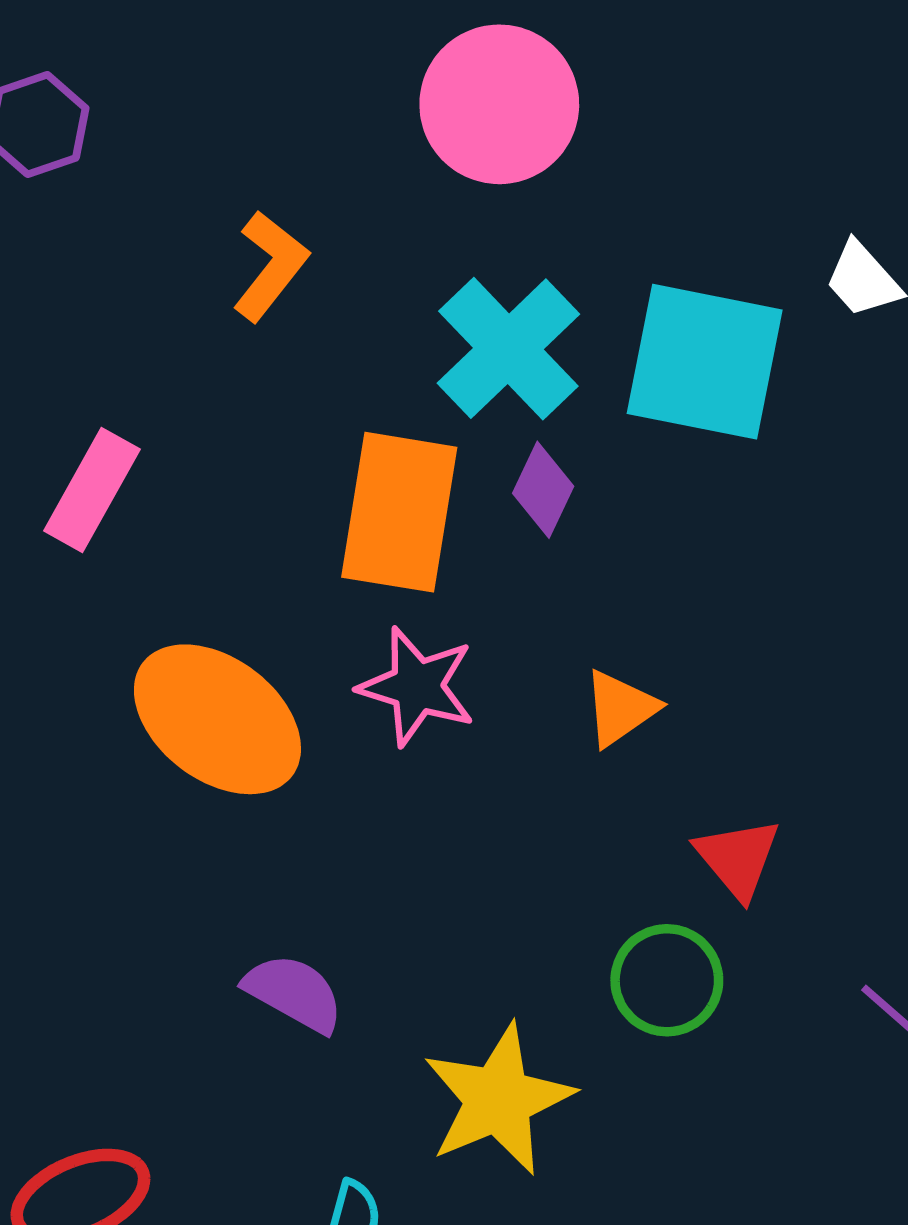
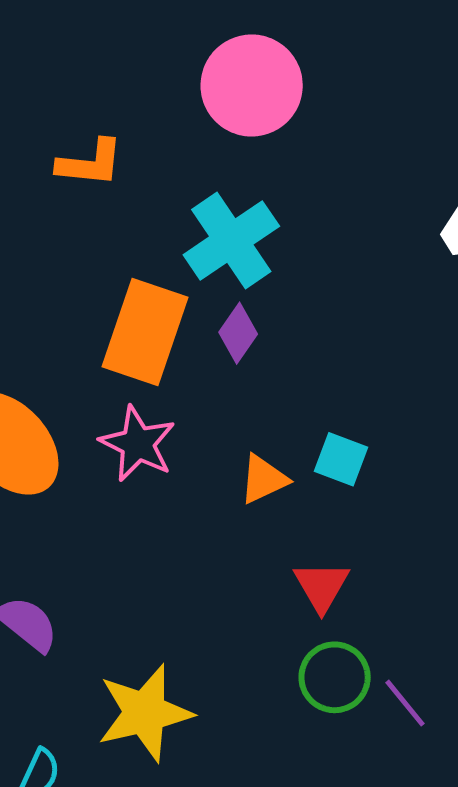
orange L-shape: (270, 266) -> (90, 163), turned 48
cyan square: (705, 362) -> (341, 459), moved, size x0.5
green circle: (667, 980) -> (335, 677), moved

